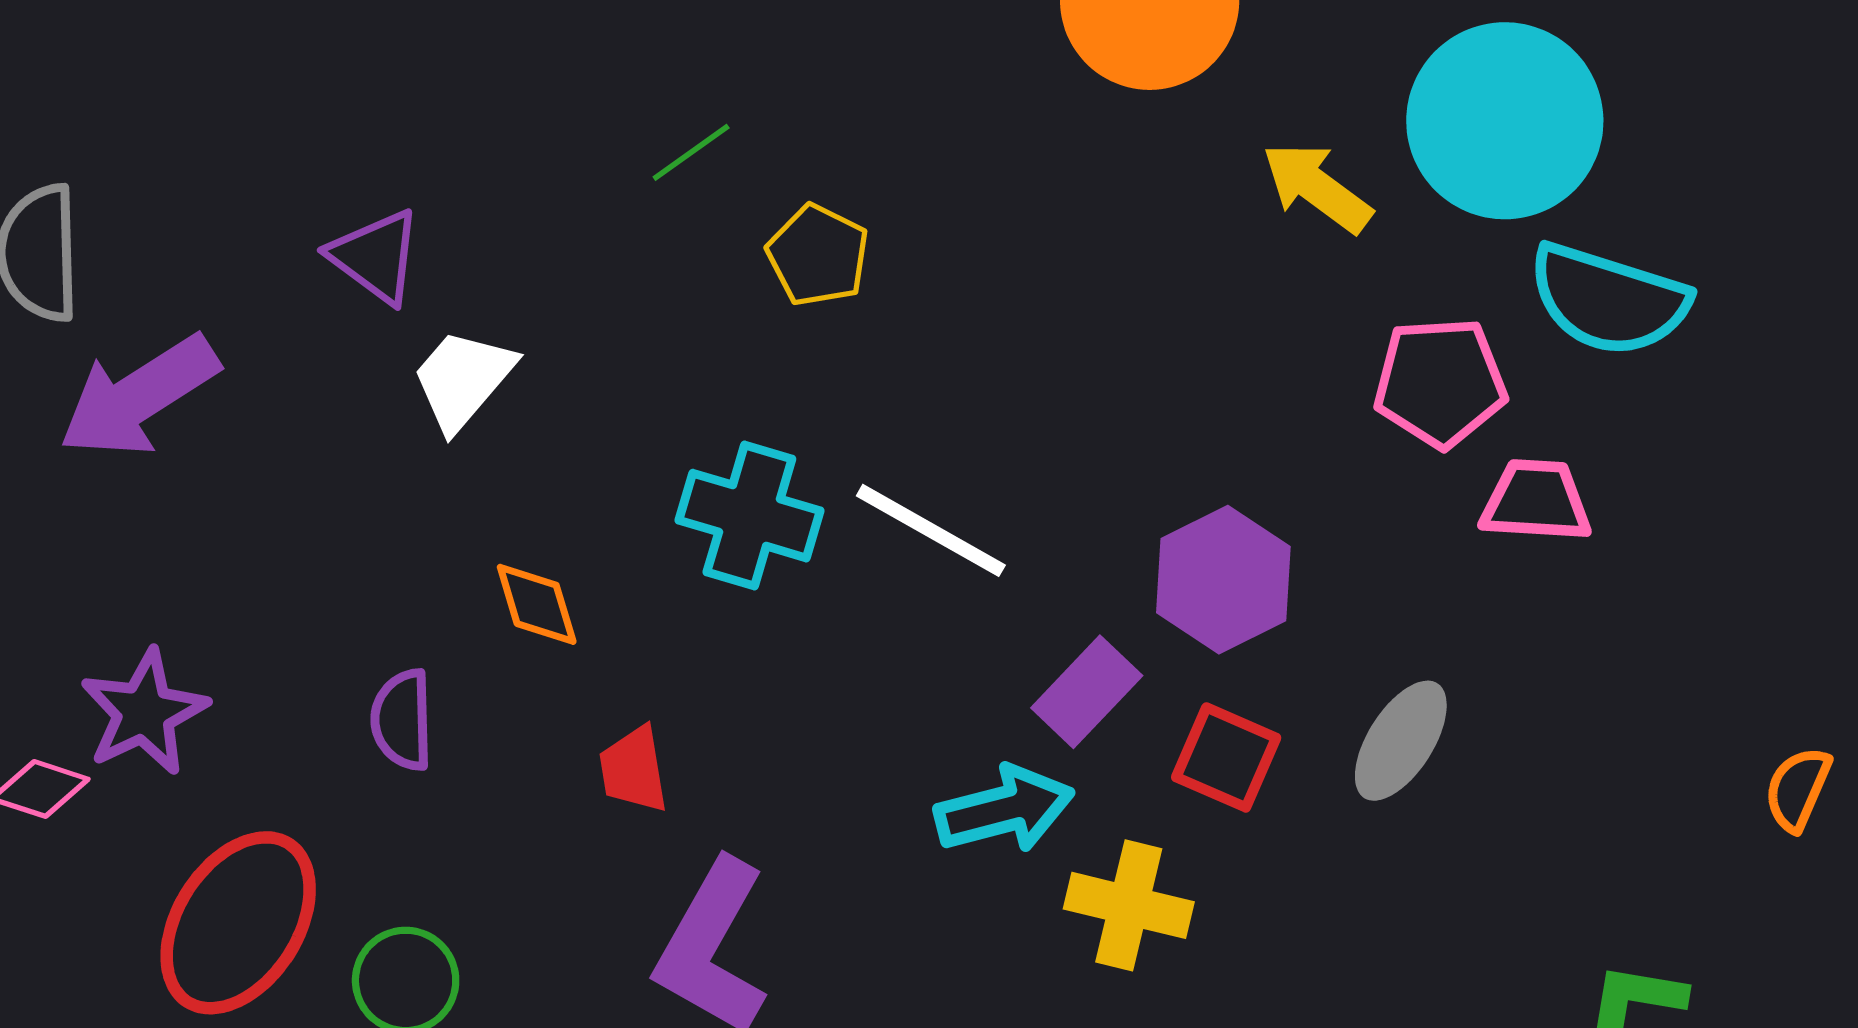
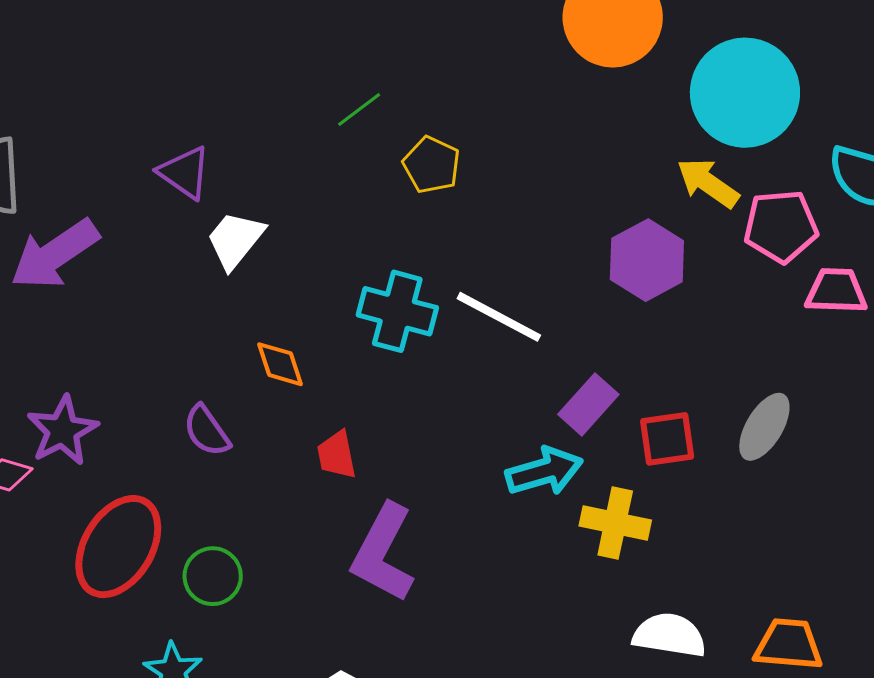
cyan circle: (1505, 121) -> (745, 93), moved
yellow arrow: (1317, 187) -> (708, 183), moved
purple hexagon: (1223, 580) -> (647, 260), moved
purple semicircle: (402, 720) -> (207, 431), turned -32
red square: (1226, 757) -> (667, 439), turned -30

